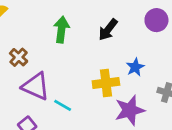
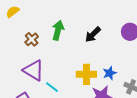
brown cross: (19, 57) -> (32, 39), moved
blue star: (135, 67) -> (110, 73), moved

